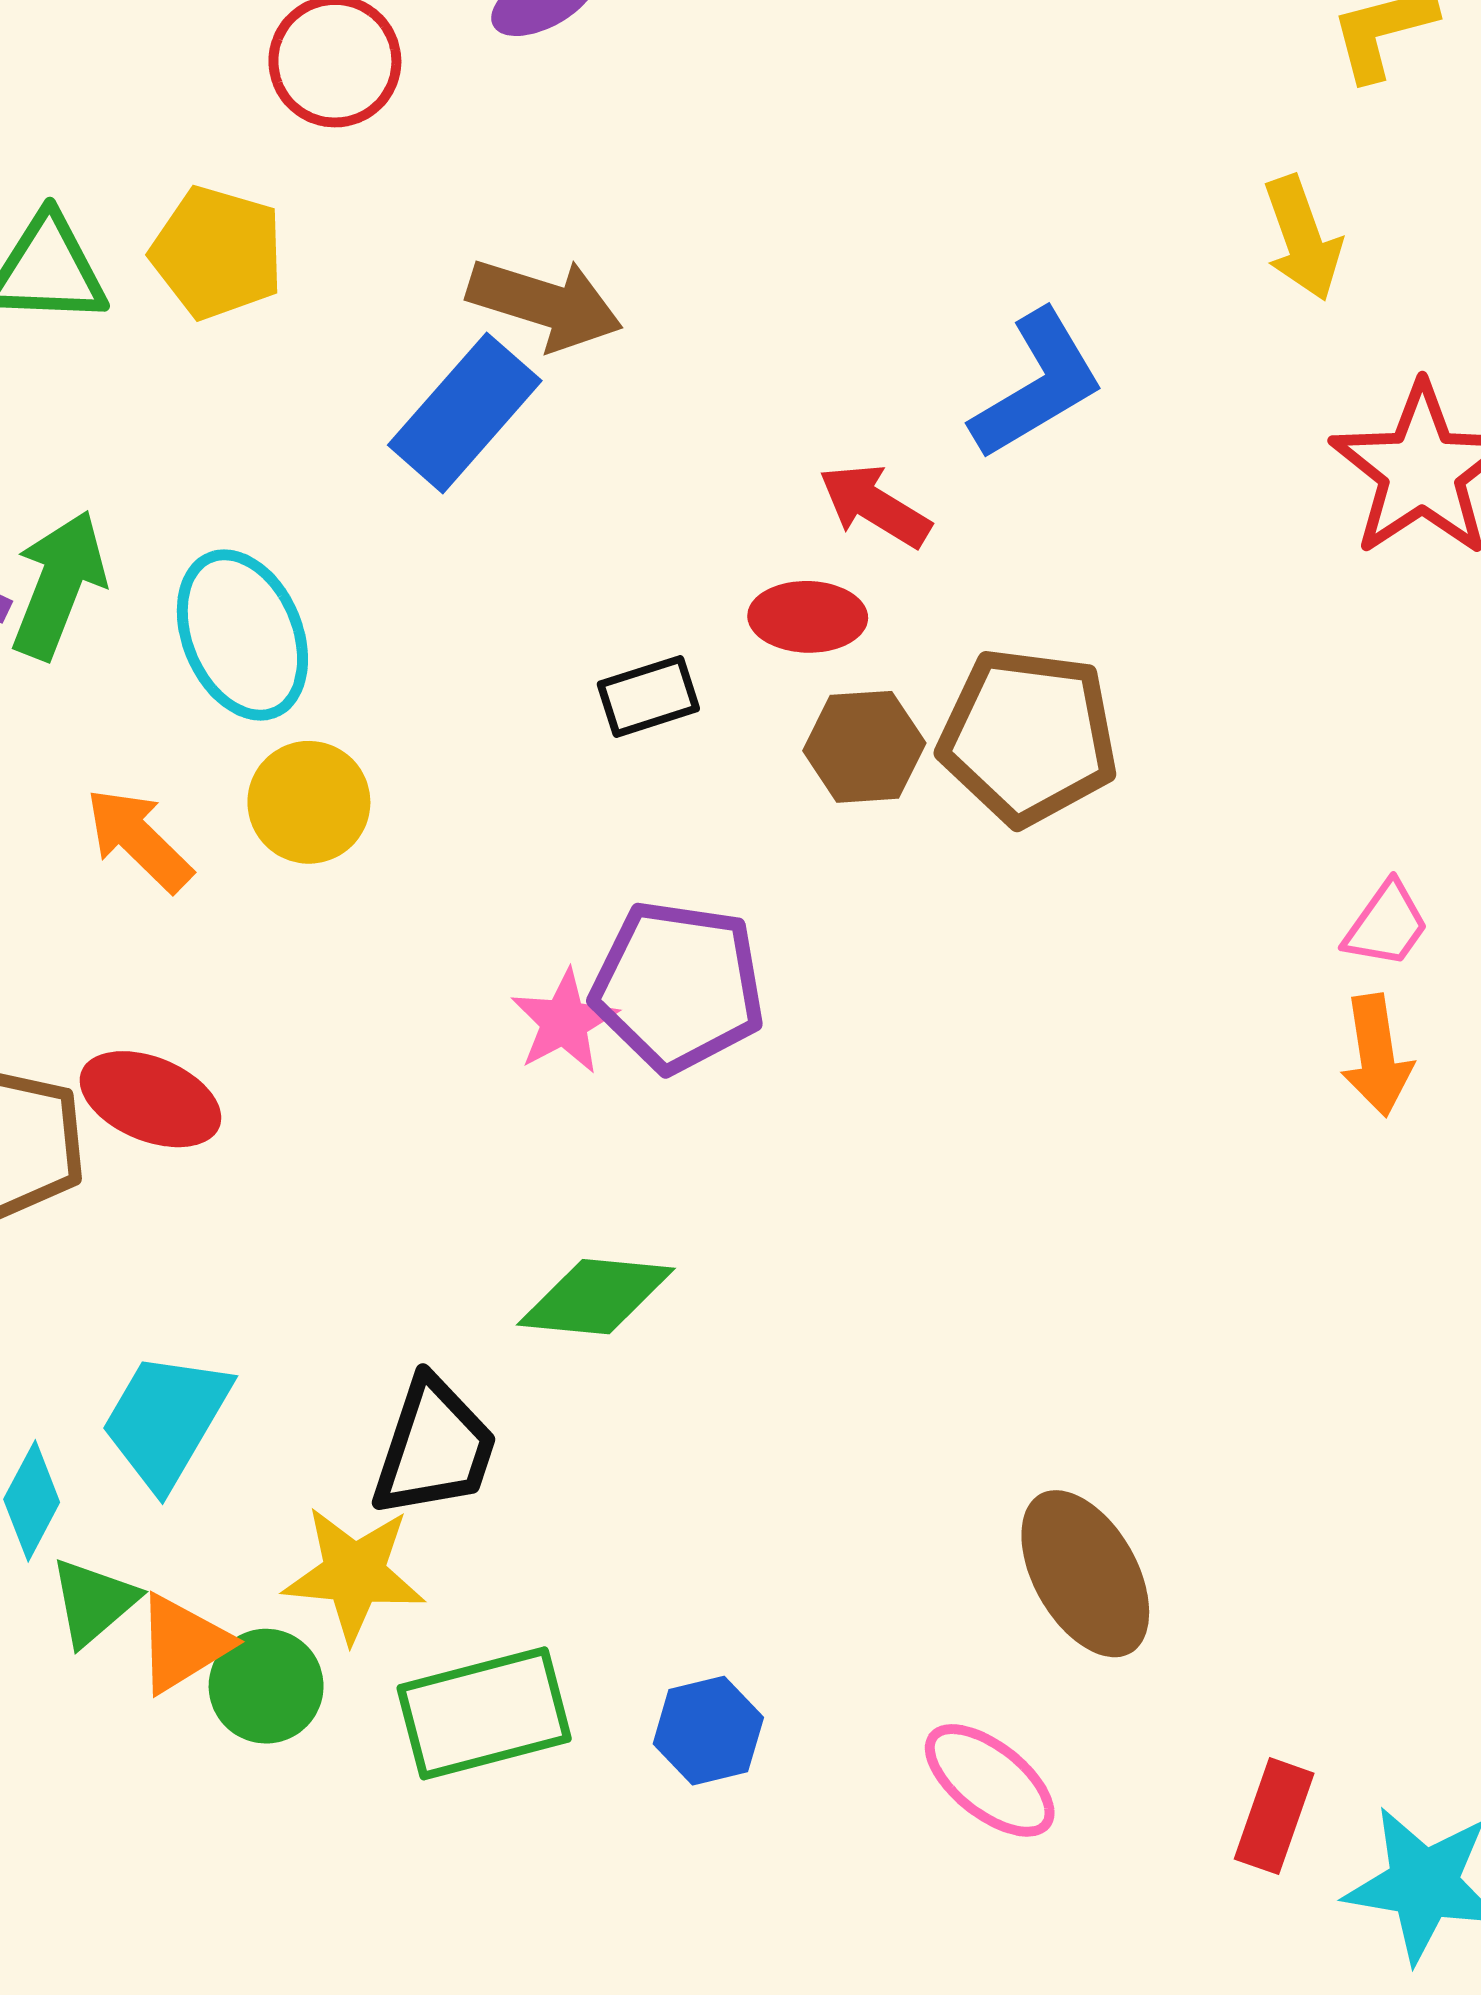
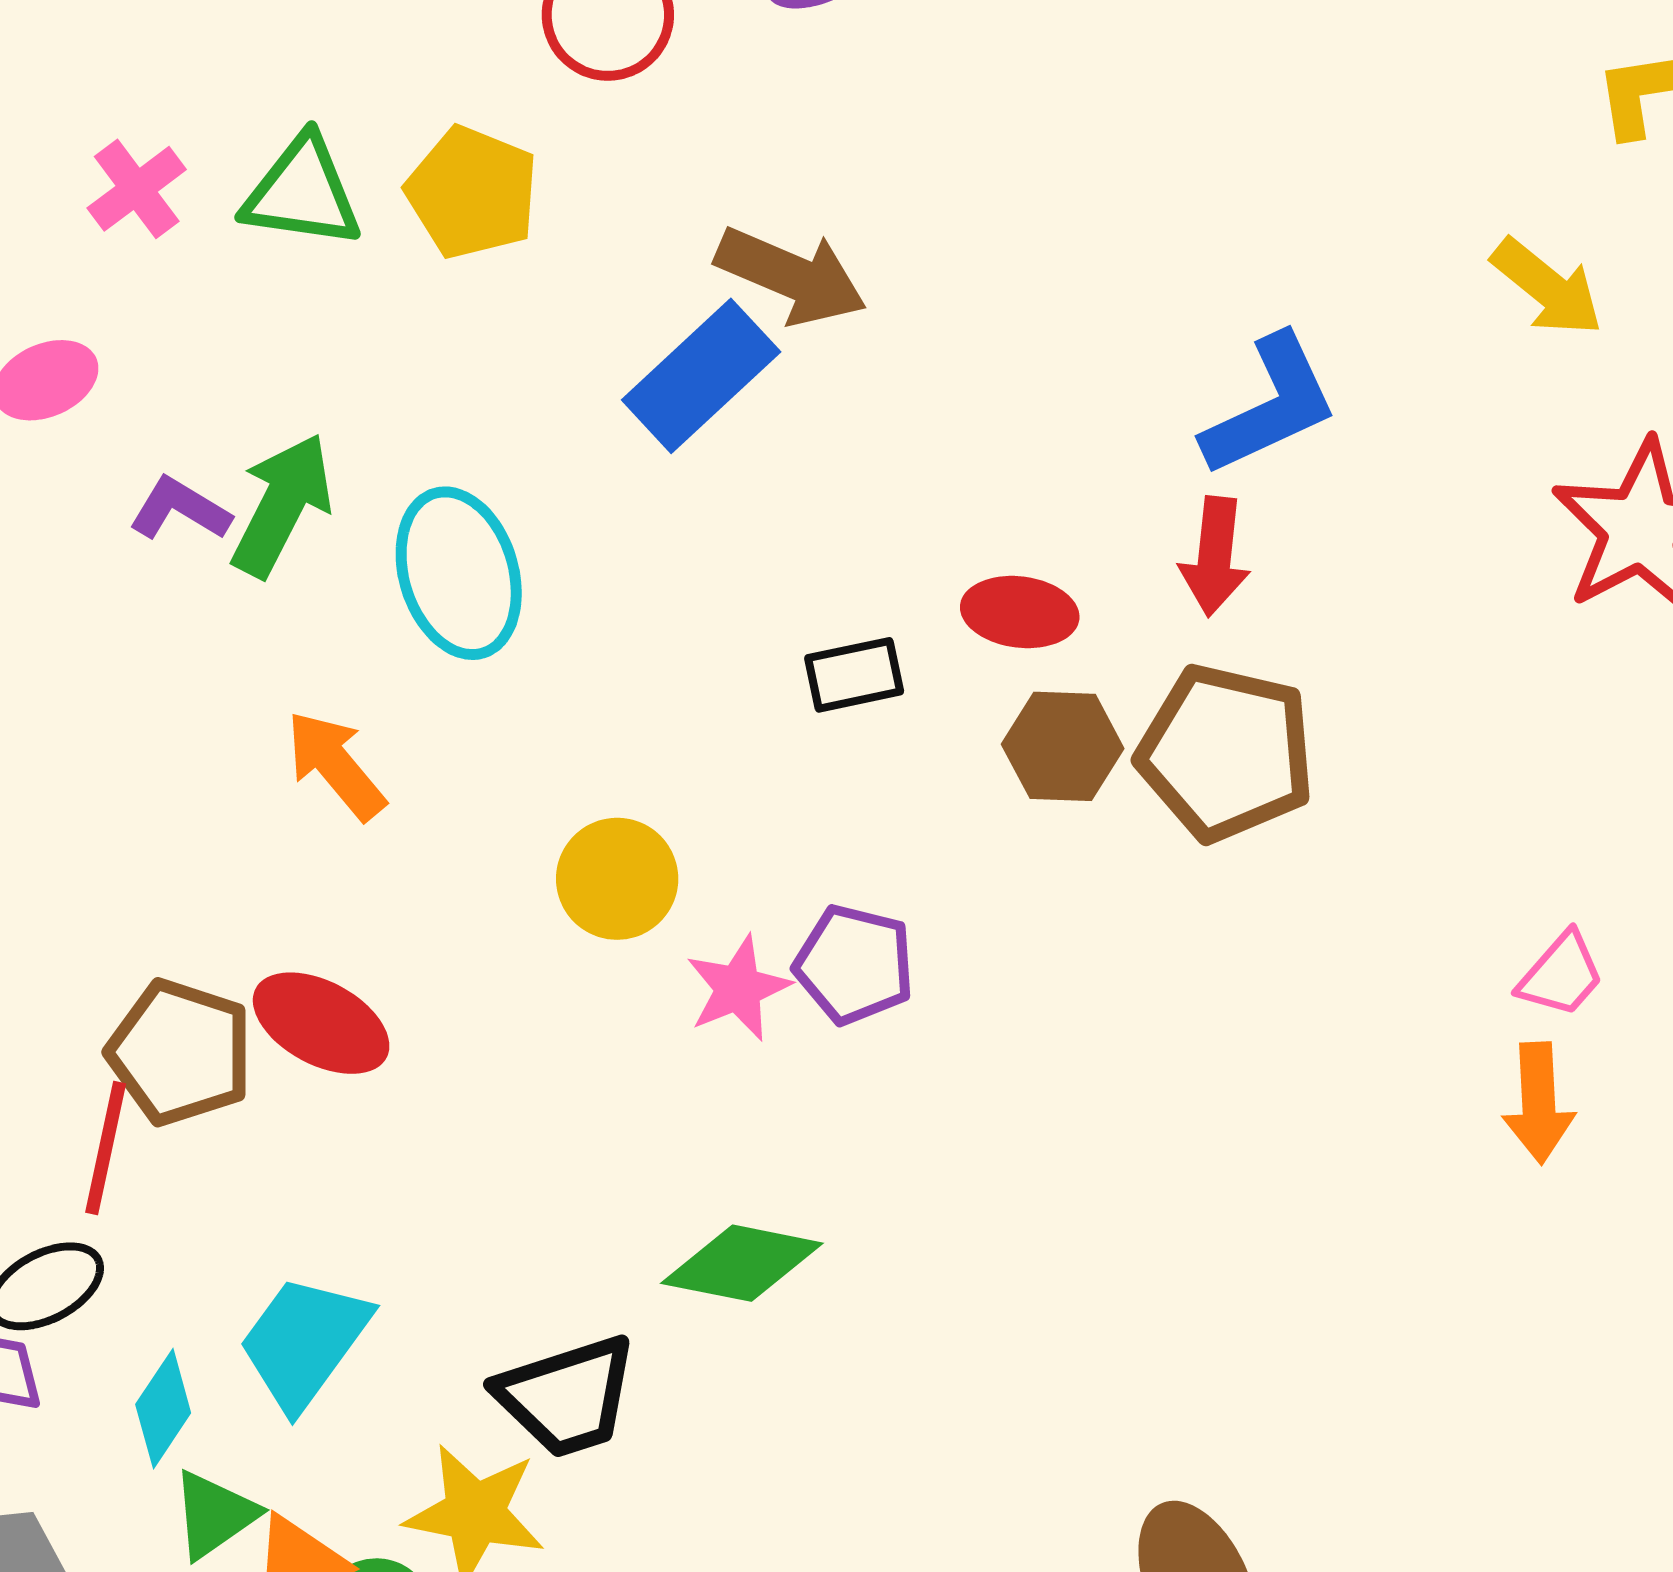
yellow arrow: (1302, 238) -> (1547, 287), turned -37
red arrow: (875, 506) -> (1215, 556), moved, turned -121
yellow circle: (309, 802) -> (617, 879), moved
purple pentagon: (678, 986) -> (854, 964), size x0.7
black trapezoid: (434, 1448) -> (567, 1396), turned 48

